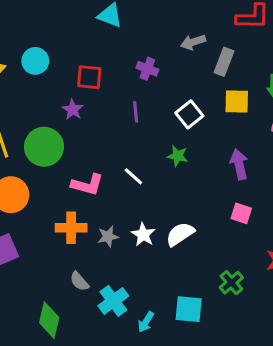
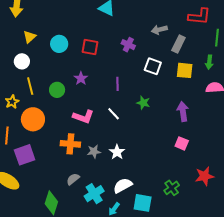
cyan circle: (35, 61) -> (59, 44), moved
purple star: (73, 110) -> (81, 78), moved
purple line: (136, 112) -> (118, 84), moved
white square: (189, 114) -> (153, 66), moved, turned -36
green circle: (44, 147) -> (57, 90), size x0.6
white semicircle: (180, 234) -> (123, 186), moved
gray semicircle: (79, 281) -> (73, 179), turned 88

